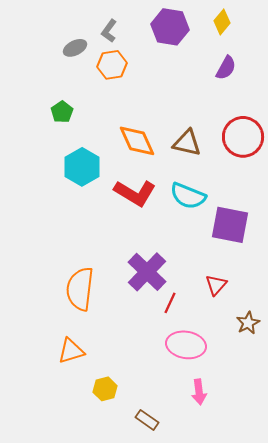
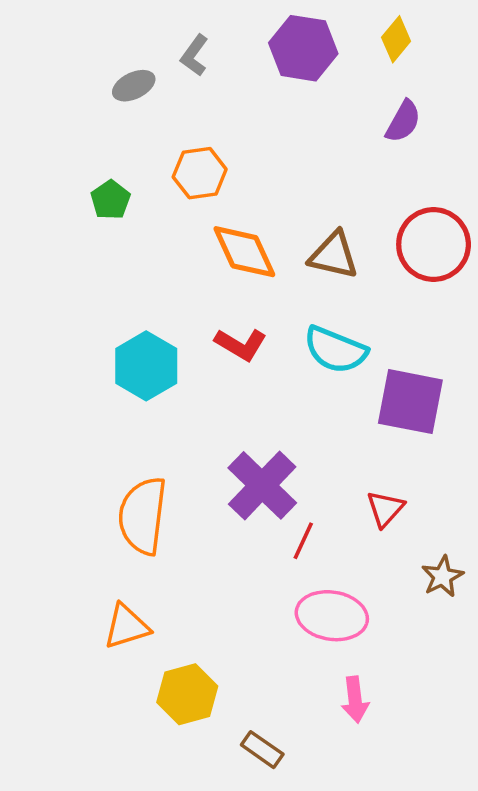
orange hexagon: (112, 65) -> (200, 173), moved
cyan hexagon: (82, 167) -> (146, 366), moved
red L-shape: (135, 193) -> (241, 344), size x0.7
yellow hexagon: (105, 389) -> (187, 694), size x1.4

